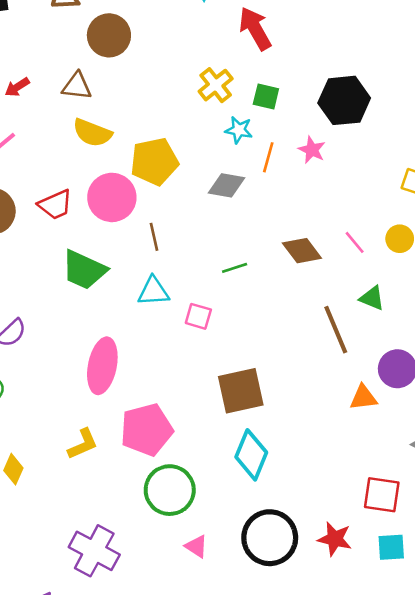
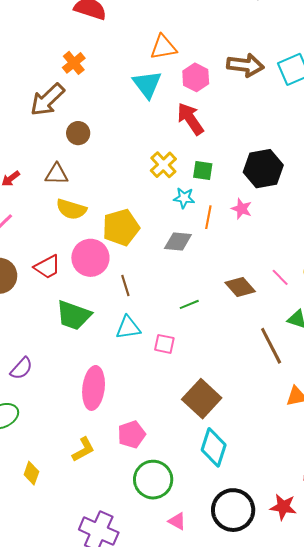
brown circle: (109, 35) -> (78, 133), size x0.7
brown square: (241, 391) -> (202, 399), turned -30
pink pentagon: (147, 430) -> (132, 434), size x0.7

